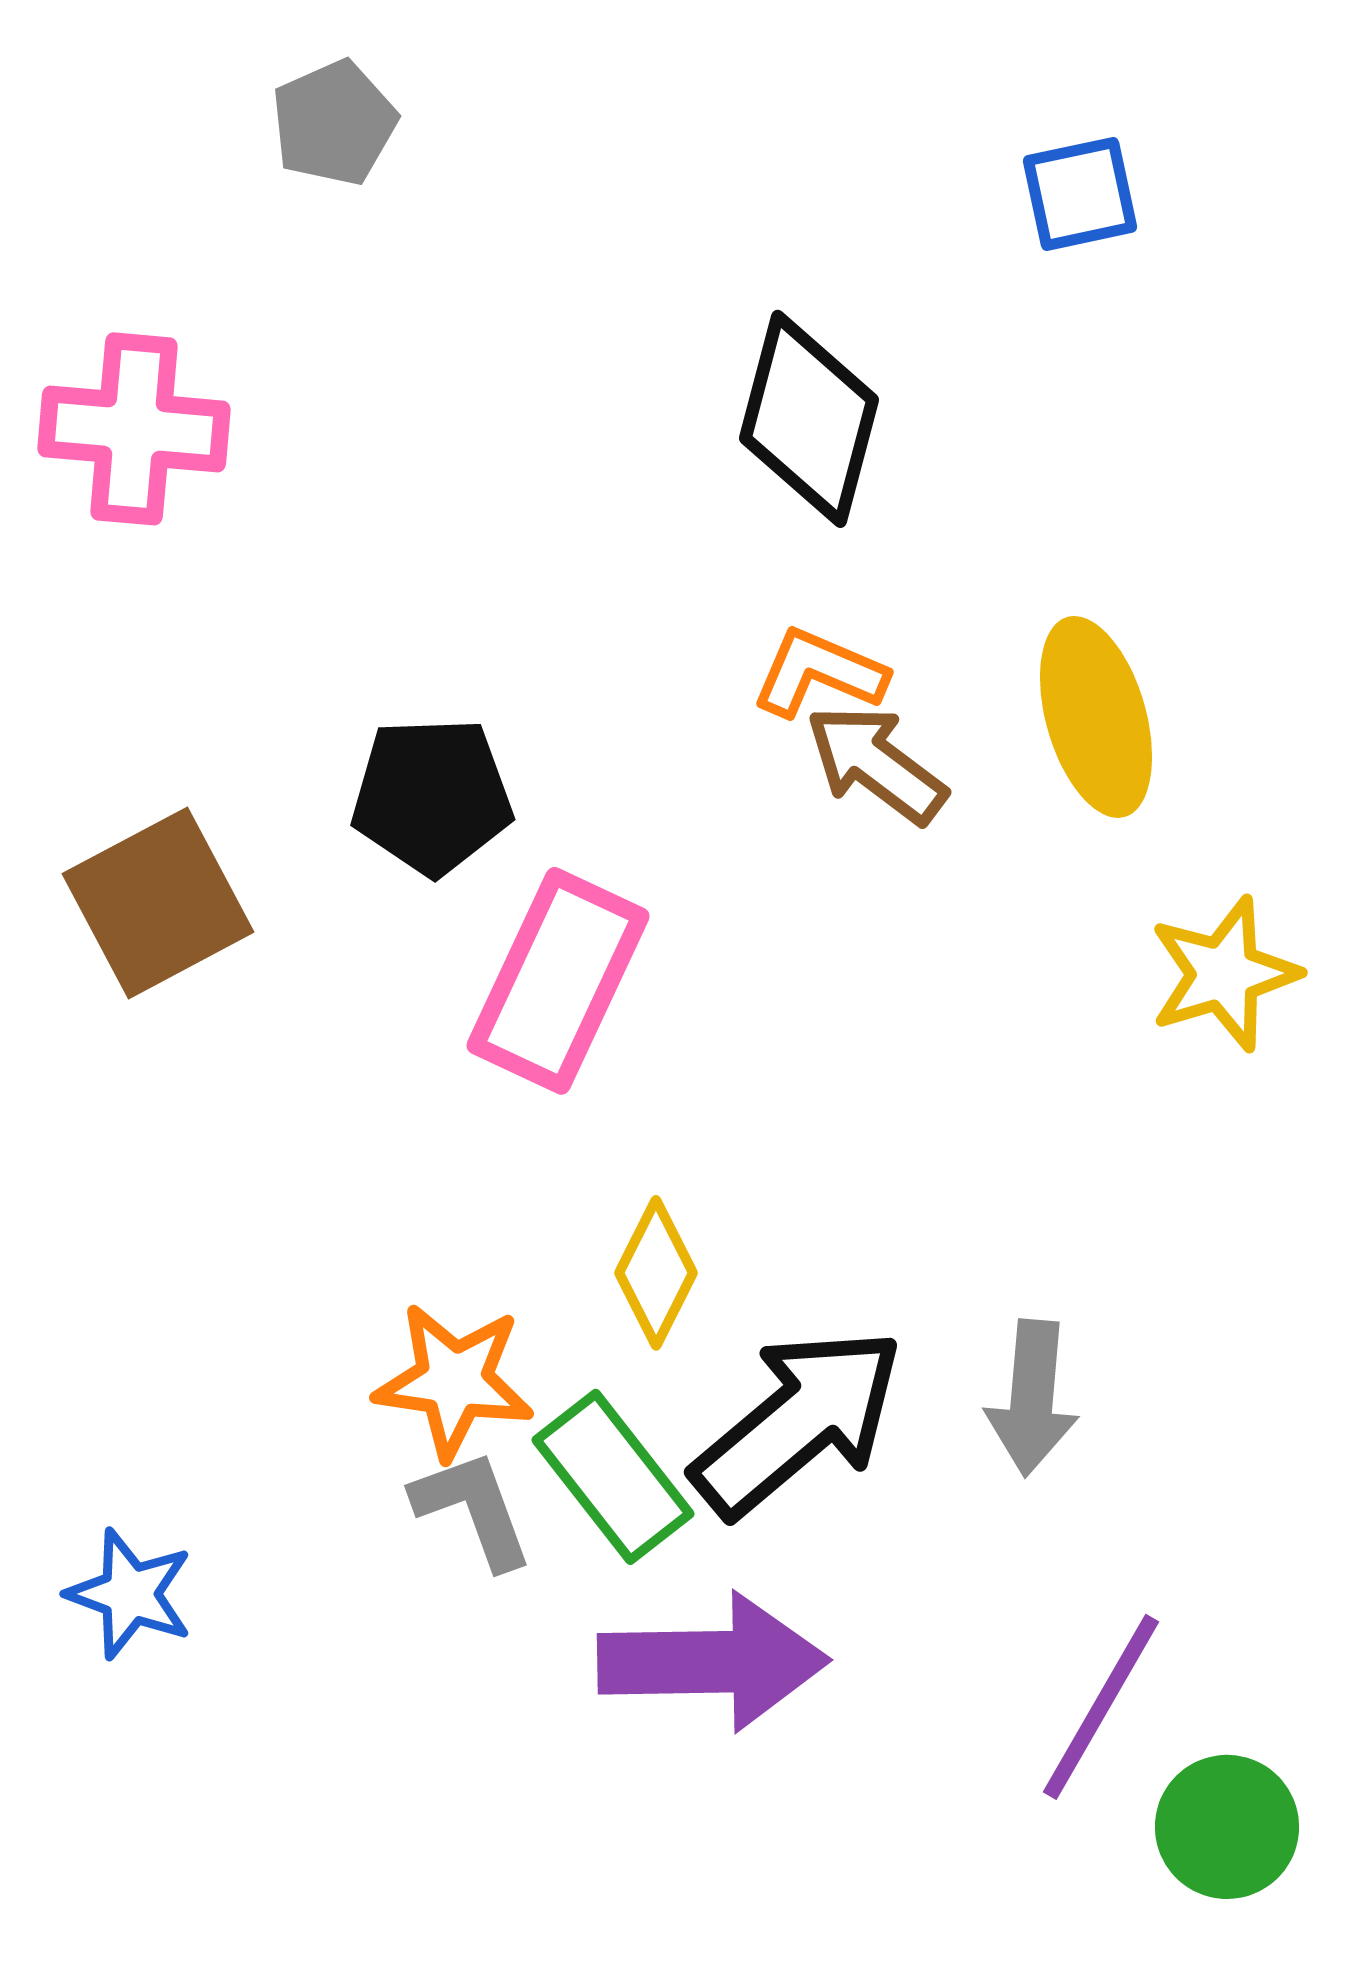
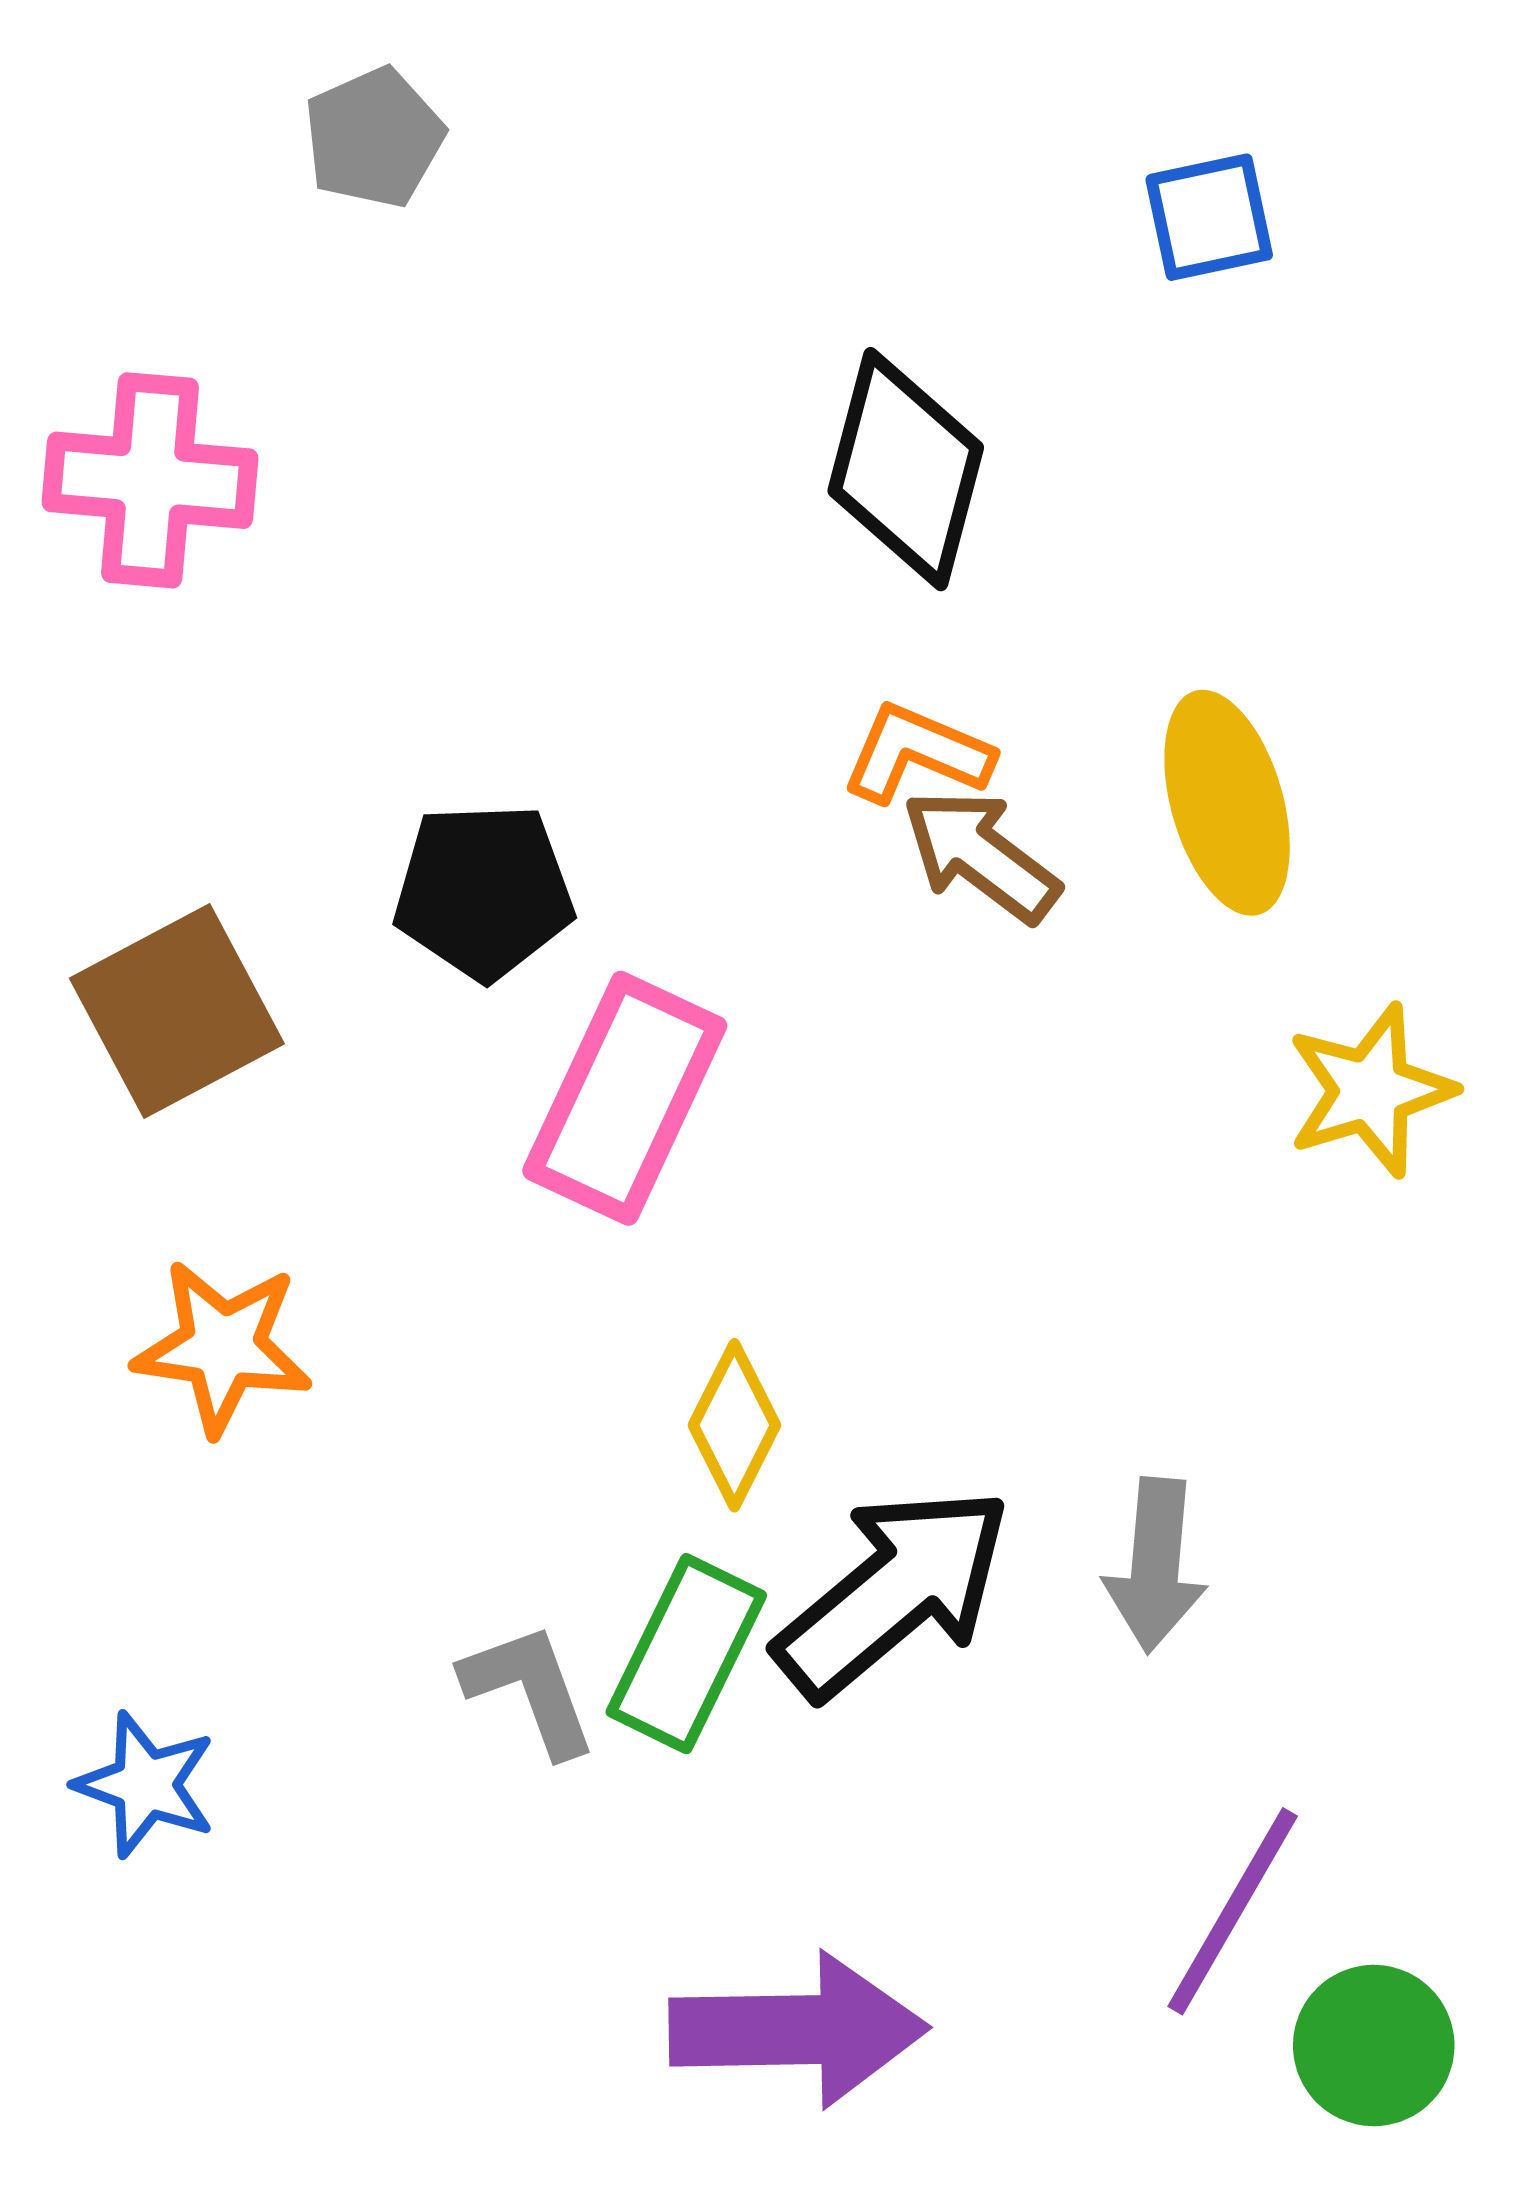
orange star: (454, 1381) -> (223, 1347), moved
green rectangle: (613, 1477) -> (686, 1654), turned 64
purple arrow: (713, 1662) -> (798, 2030), moved

